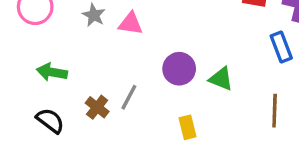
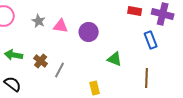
purple circle: (179, 69) -> (89, 32), moved
brown cross: (97, 107) -> (41, 61), moved

